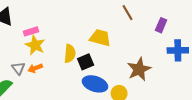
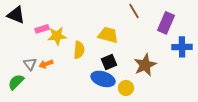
purple rectangle: (161, 25) -> (166, 23), size x1.5
yellow star: (35, 45) -> (57, 36), moved, turned -30
black square: (86, 62) -> (109, 62), moved

